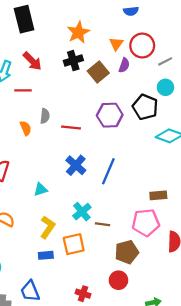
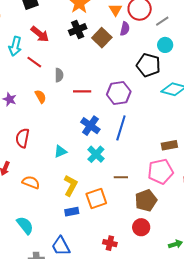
red line: (23, 90) -> (34, 62), turned 42
purple hexagon: (110, 115) -> (119, 93), moved
gray semicircle: (45, 116) -> (59, 75), moved
cyan cross: (82, 212) -> (96, 154), moved

